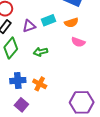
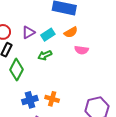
purple triangle: (29, 26) -> (28, 32), moved
green arrow: (41, 52) -> (45, 55), moved

